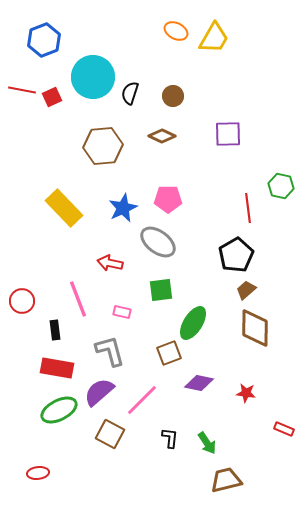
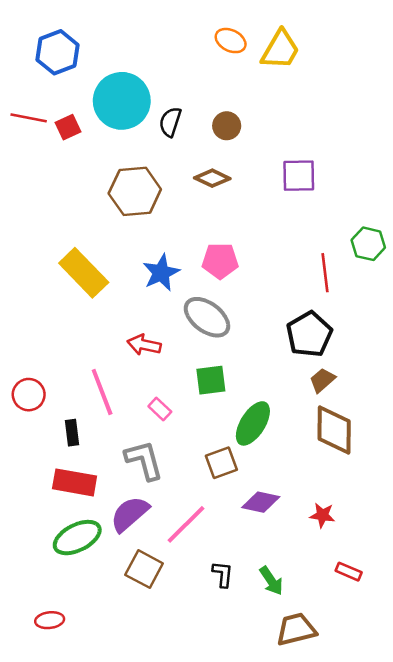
pink rectangle: (122, 312) -> (160, 409), turned 30
red rectangle: (284, 429) -> (349, 572), moved

